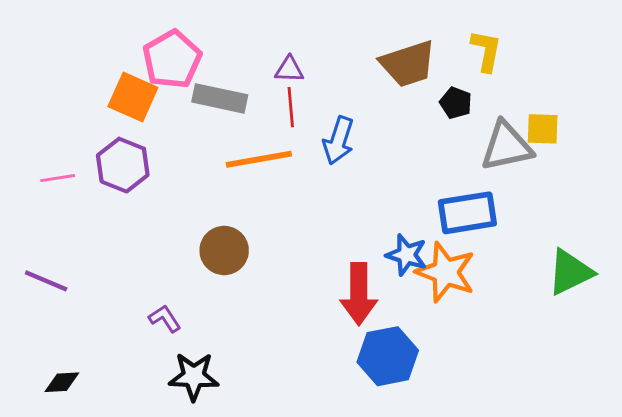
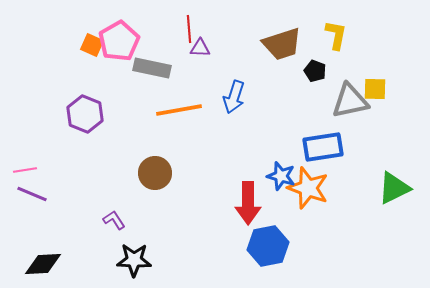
orange square: (133, 97) -> (92, 45), moved, size x0.7
red line: (291, 107) -> (189, 29), moved
pink line: (58, 178) -> (25, 170), moved
black diamond: (62, 382) -> (43, 264), size x1.5

